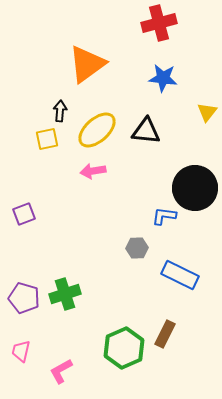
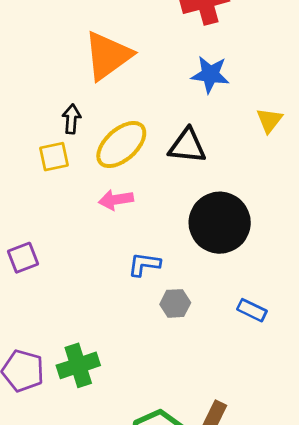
black circle: (195, 188) -> (220, 223), moved
blue L-shape: (164, 216) -> (144, 264), moved
blue rectangle: (180, 275) -> (252, 310), moved, size x0.6

